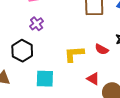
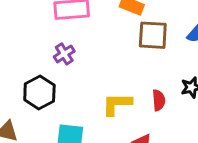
red semicircle: (102, 49) -> (159, 100), turned -128

